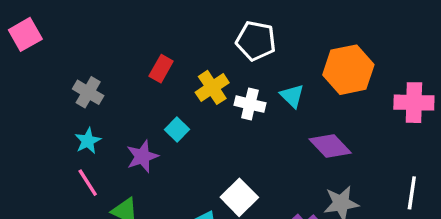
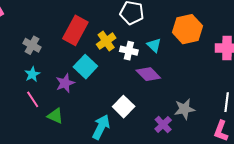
red rectangle: (161, 69) -> (75, 30), size x1.8
cyan square: (177, 129) -> (85, 67), size x1.6
purple diamond: (330, 146) -> (148, 74), moved

